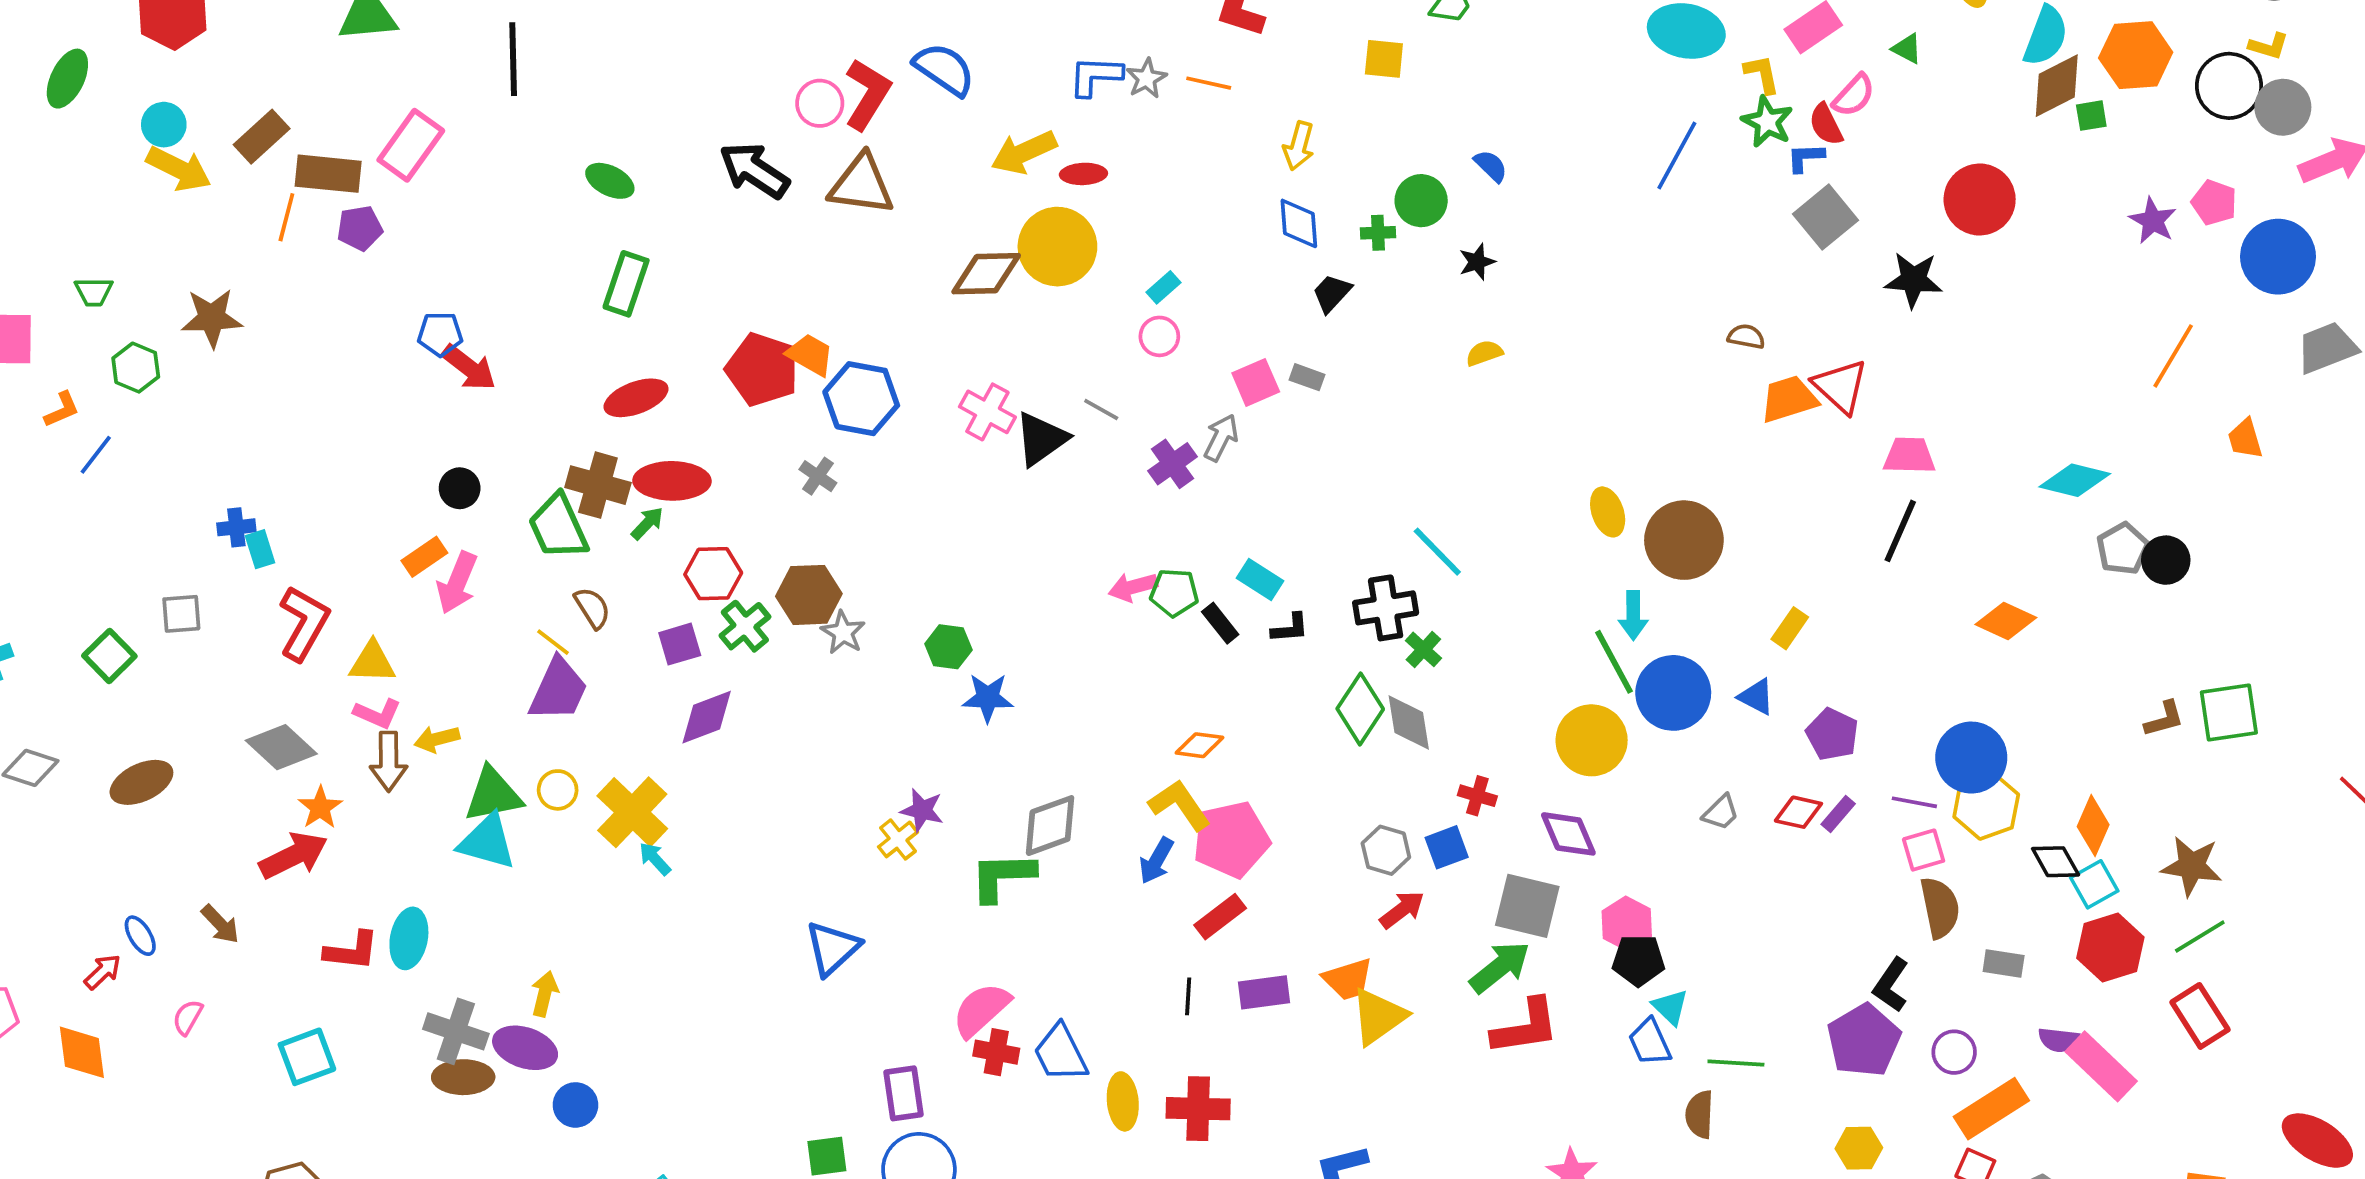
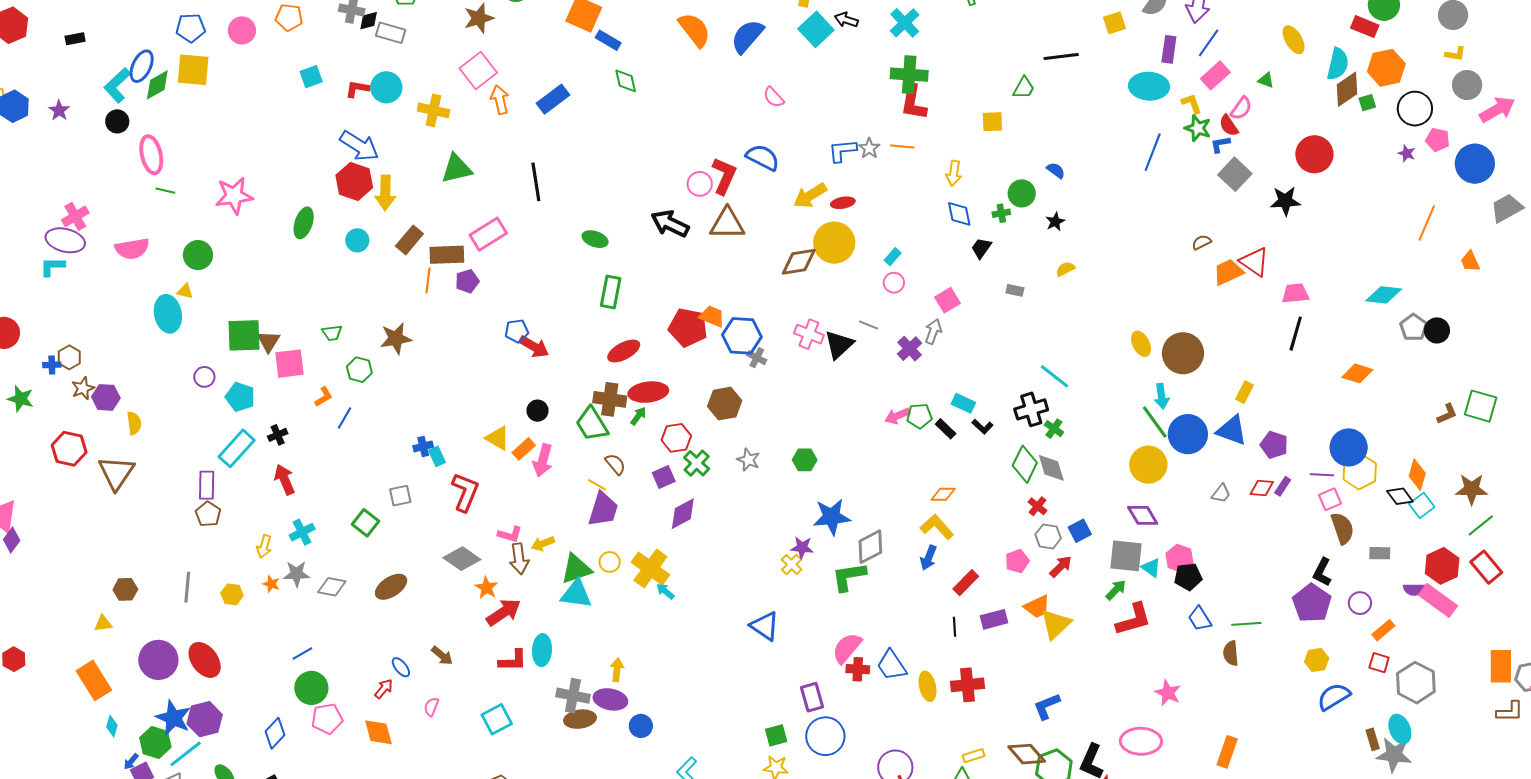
black circle: (2229, 86) -> (1415, 109), moved
pink rectangle: (411, 145) -> (488, 234), turned 30
yellow arrow: (179, 169) -> (385, 193), moved, turned 72
purple star: (2153, 221) -> (1407, 153), size x0.7
brown semicircle: (1746, 337) -> (1202, 242), turned -30
gray rectangle: (1307, 377) -> (1015, 290), moved
gray cross: (818, 476) -> (757, 358), moved
brown hexagon: (809, 595) -> (725, 404), moved
black L-shape: (1290, 628) -> (982, 427), turned 55
yellow triangle: (372, 662) -> (498, 438), moved, turned 36
blue triangle: (1756, 697) -> (1232, 430), size x1.6
blue star: (988, 698) -> (832, 517), moved, size x1.4
green square: (2229, 712) -> (1481, 406), turned 32
red cross: (1477, 796) -> (1037, 506), moved, turned 30
pink pentagon: (1231, 839) -> (1017, 561), moved, size x0.6
red arrow: (293, 856) -> (504, 612), moved
blue triangle: (832, 948) -> (765, 626), turned -36
red hexagon: (2110, 948) -> (1442, 566), moved
green arrow: (1500, 967) -> (1116, 590), size x0.7
cyan triangle: (1670, 1007) -> (1151, 568), moved
orange rectangle: (1991, 1109) -> (1383, 630), size x0.6

